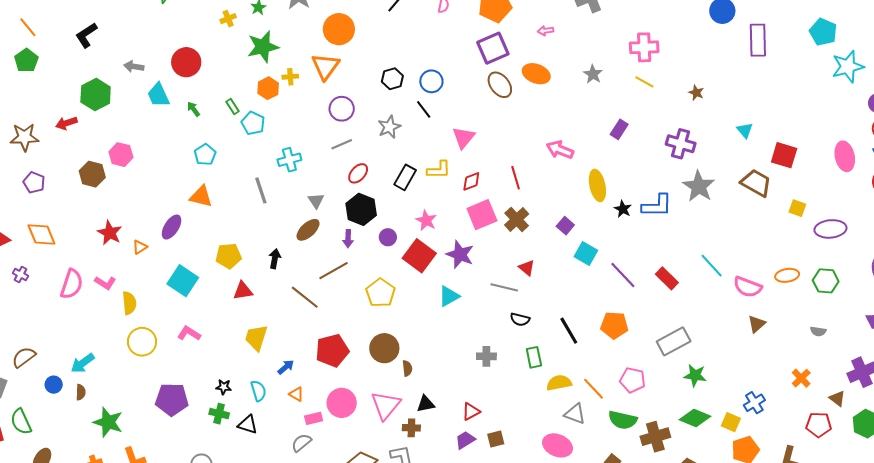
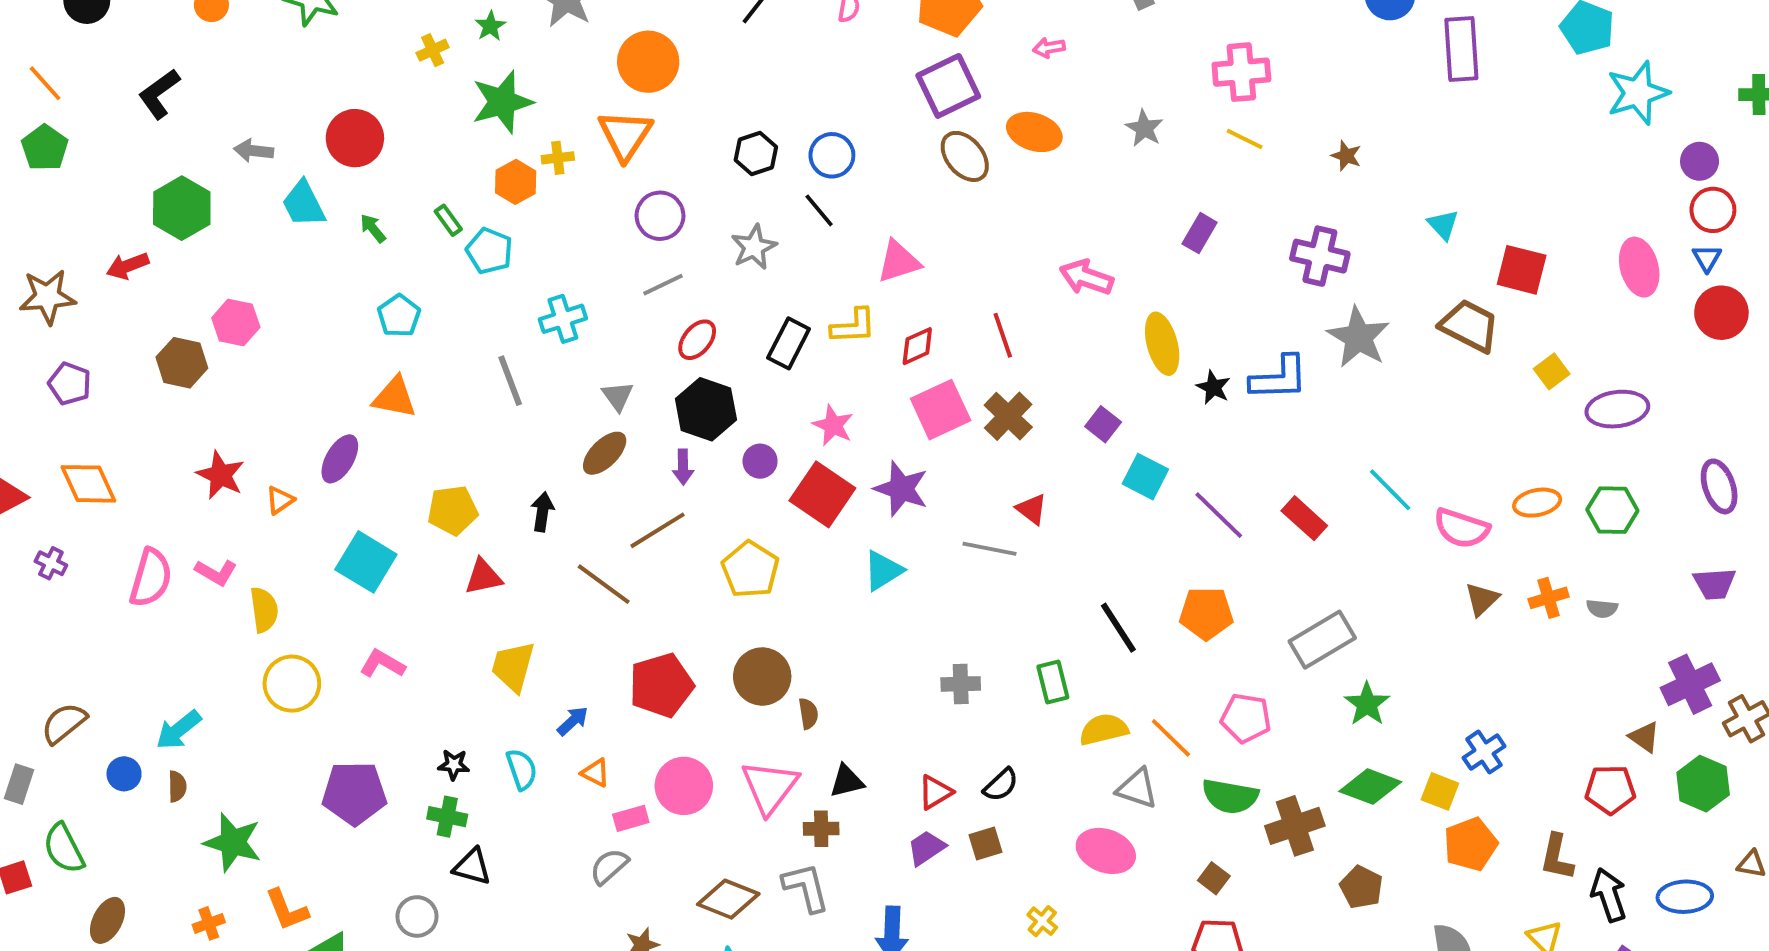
pink triangle: (464, 137) -> (899, 262), turned 35
yellow square: (797, 208) -> (1552, 371), turned 36
black semicircle: (520, 319) -> (1001, 785), moved, turned -54
green star: (695, 375) -> (1367, 704), turned 30
orange cross: (801, 378) -> (1549, 598), moved, turned 30
black triangle: (248, 424) -> (472, 867), moved

